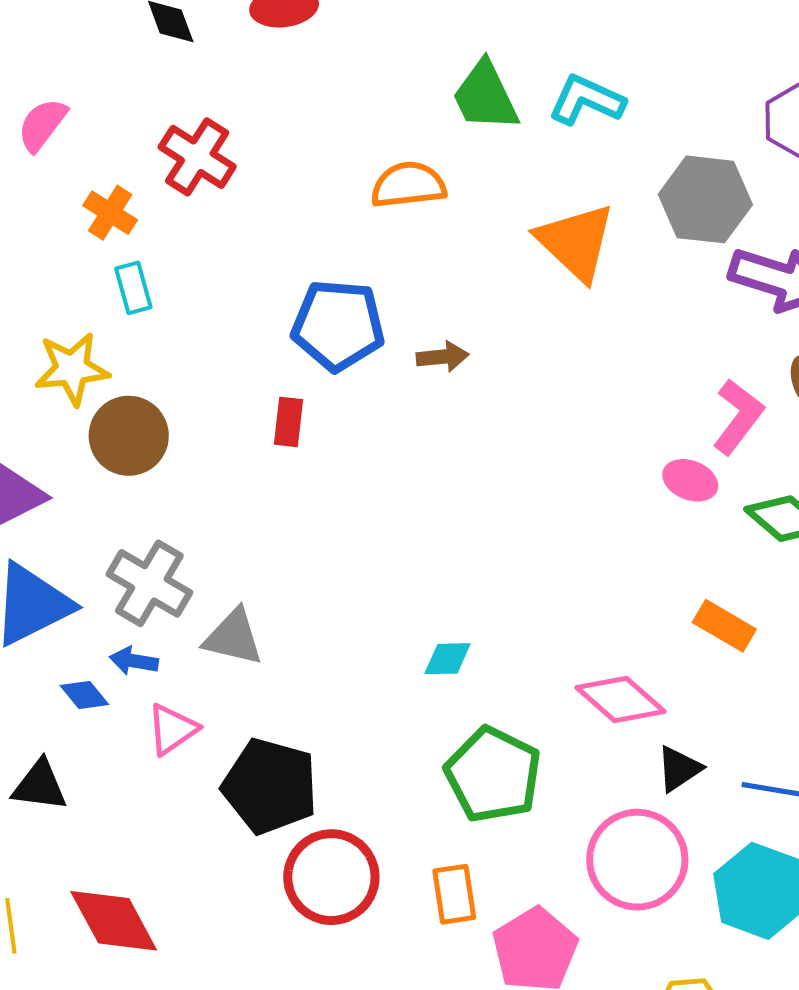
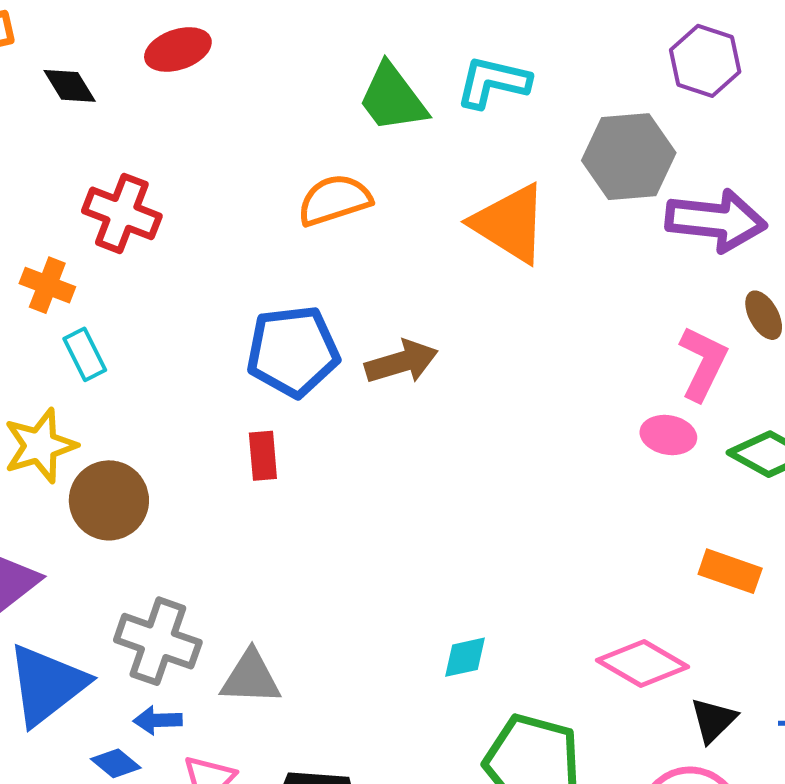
brown arrow: (443, 357) -> (401, 362), size x1.4

